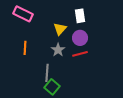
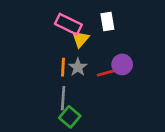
pink rectangle: (23, 14) -> (68, 24), moved
purple circle: (80, 38) -> (122, 64), moved
orange line: (25, 48) -> (63, 67), moved

